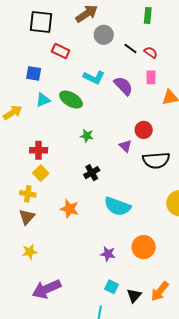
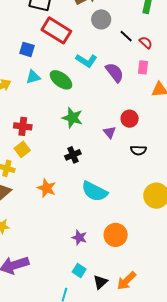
red rectangle: (61, 51) -> (56, 30), size x1.6
green star: (87, 136) -> (72, 118), size x1.5
black semicircle: (156, 160) -> (138, 150), size x0.6

